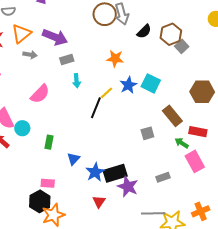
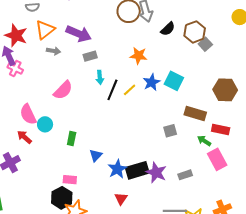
black line: (96, 108) -> (112, 90), moved
brown rectangle: (172, 116) -> (195, 114), turned -35
purple star: (128, 187) -> (156, 172), moved

